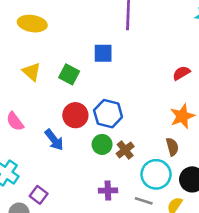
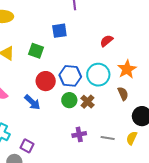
red semicircle: (181, 73) -> (106, 41), moved
cyan circle: (156, 174) -> (98, 75), moved

